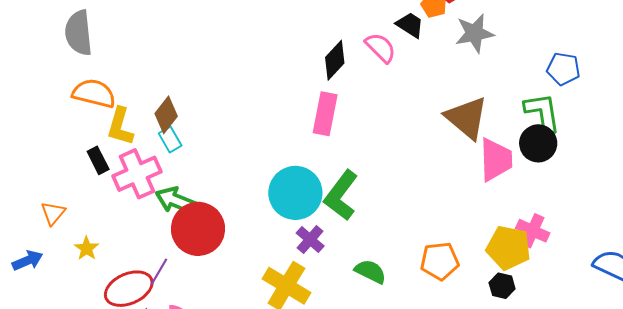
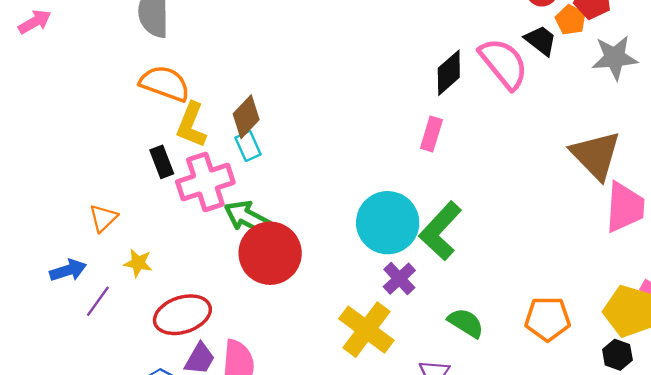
pink semicircle: (381, 48) -> (504, 63), size x1.4
pink rectangle: (325, 114) -> (431, 134), size x0.7
yellow star: (87, 248) -> (138, 263), turned -30
purple line: (159, 272) -> (98, 301), moved

